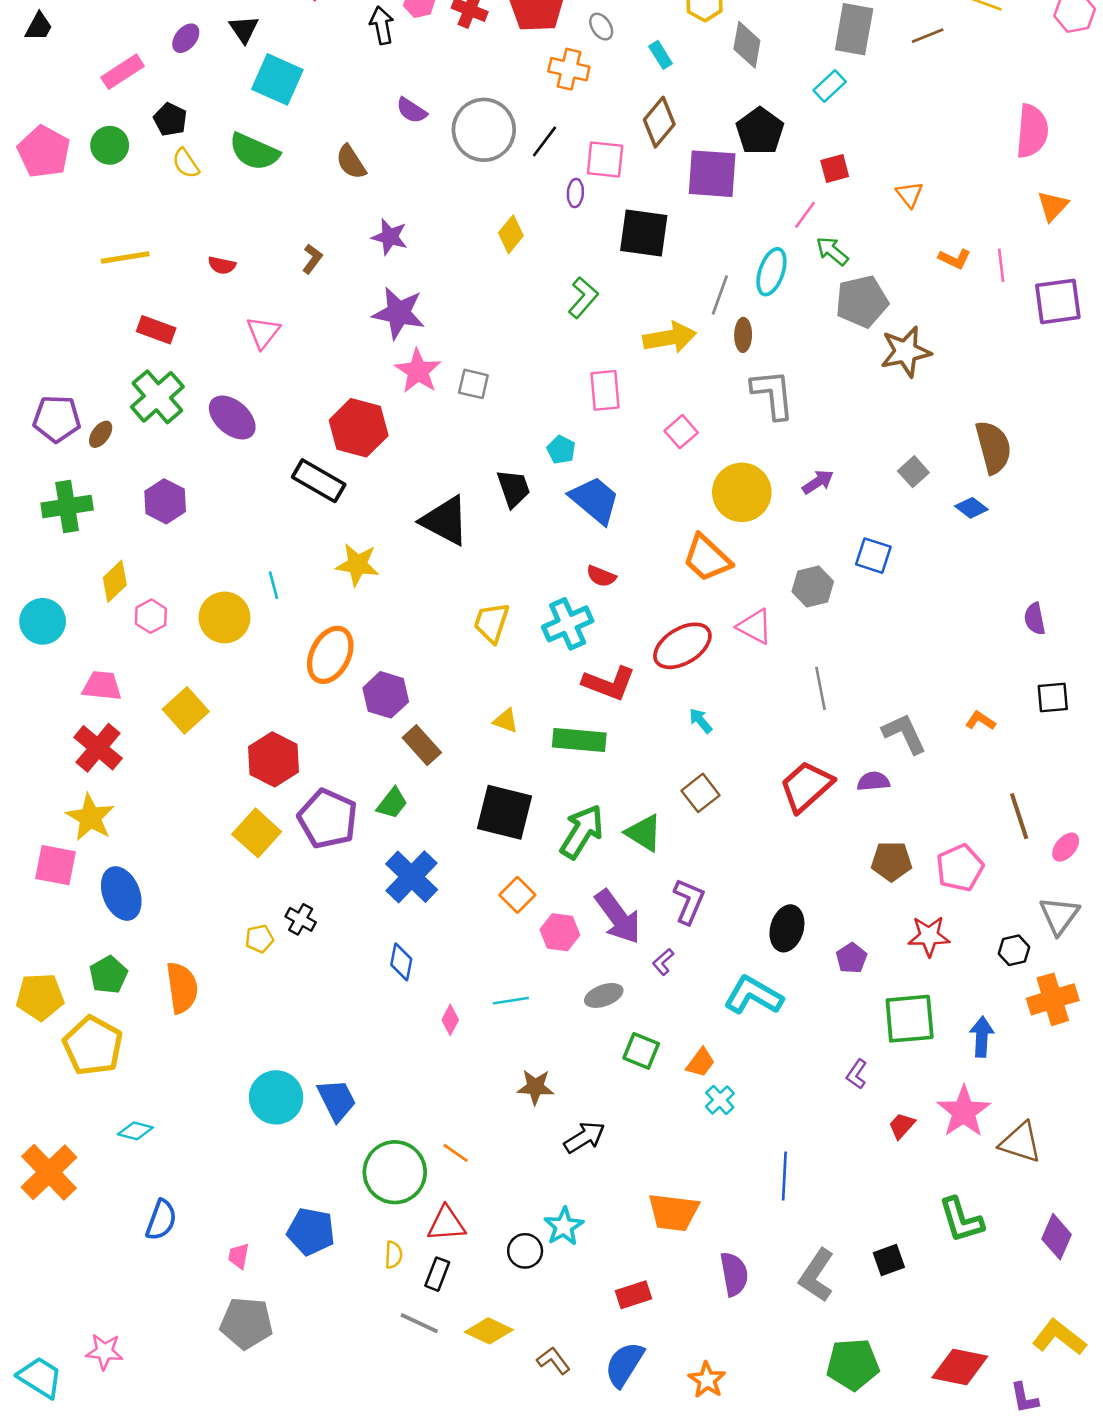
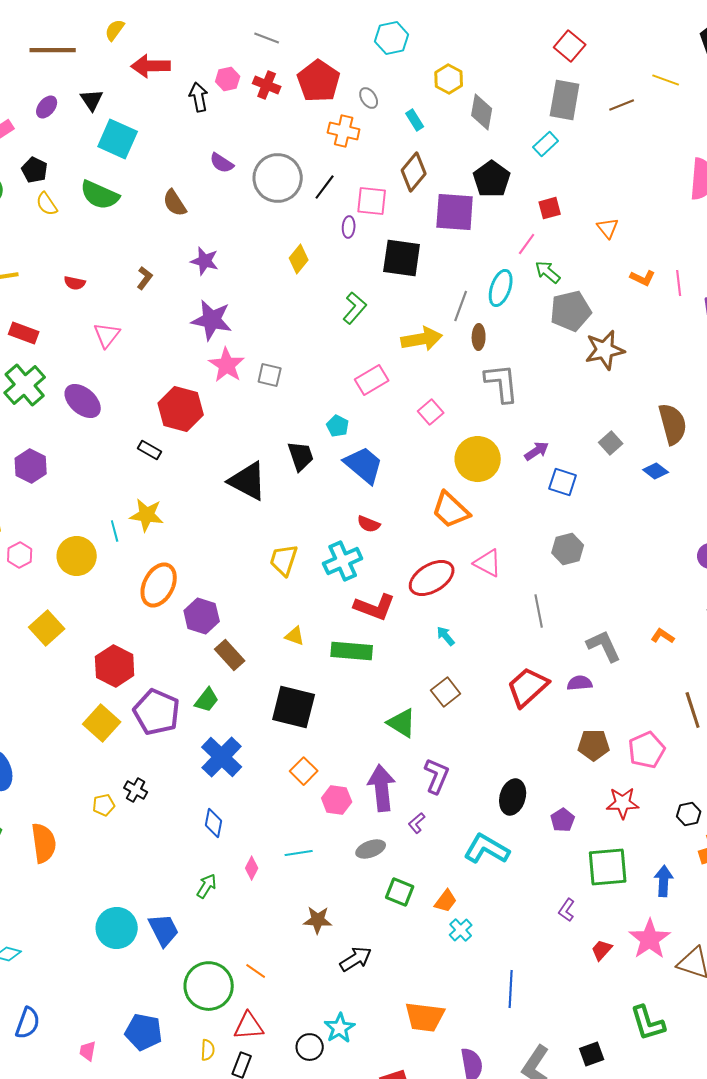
pink rectangle: (605, 390) -> (372, 380), turned 64
black rectangle: (319, 481) -> (150, 450), size x0.6
blue square: (873, 556) -> (563, 482), moved
yellow star: (357, 565) -> (147, 515), moved
gray hexagon: (813, 586) -> (568, 549), moved
green arrow: (582, 832) -> (207, 886), moved, size x0.6
purple arrow: (618, 917) -> (382, 788), turned -150

